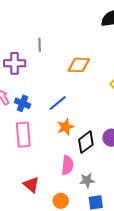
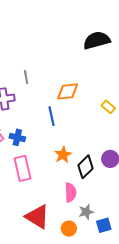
blue line: (58, 103) -> (52, 116), moved, turned -54
gray star: (87, 180) -> (86, 212), moved
red triangle: (31, 185) -> (37, 217), size x1.5

